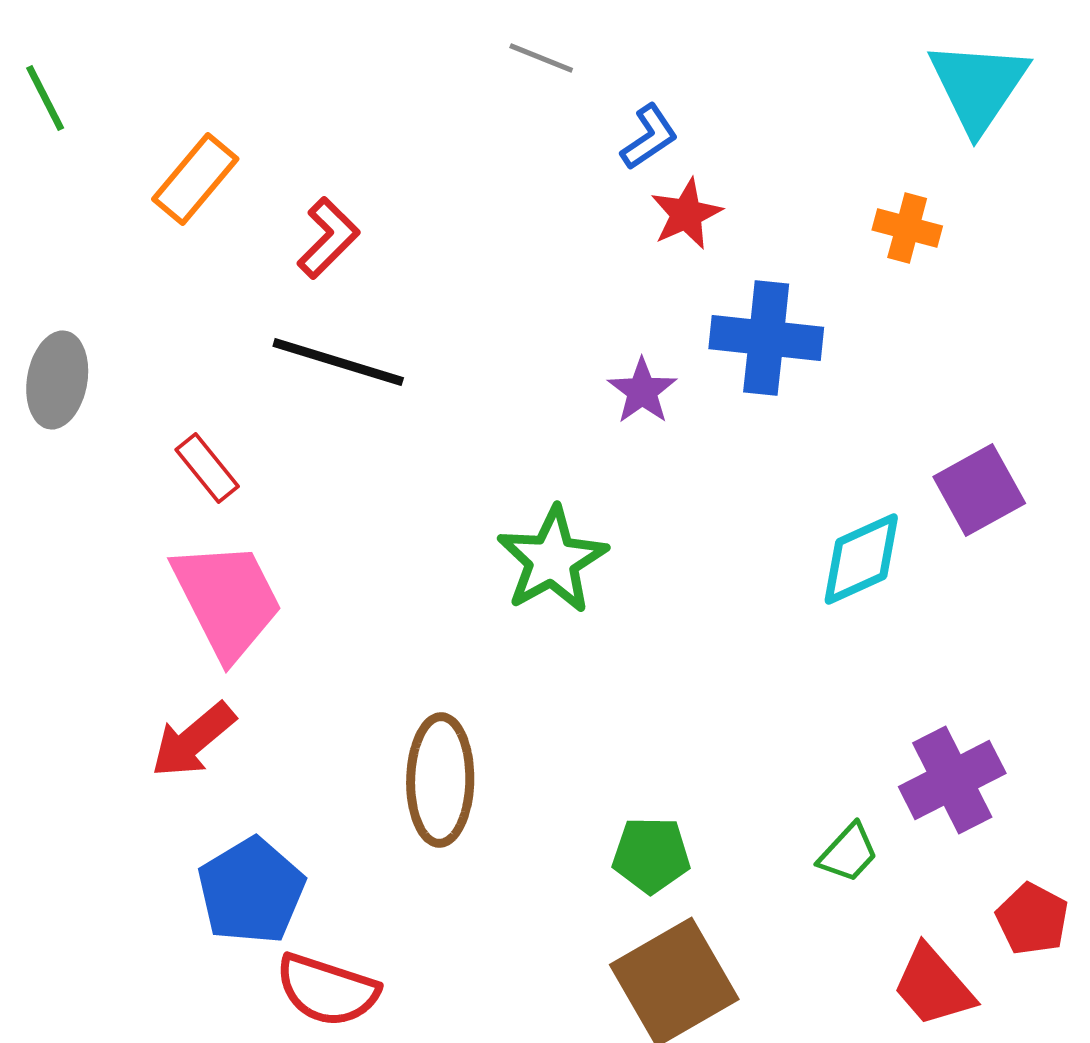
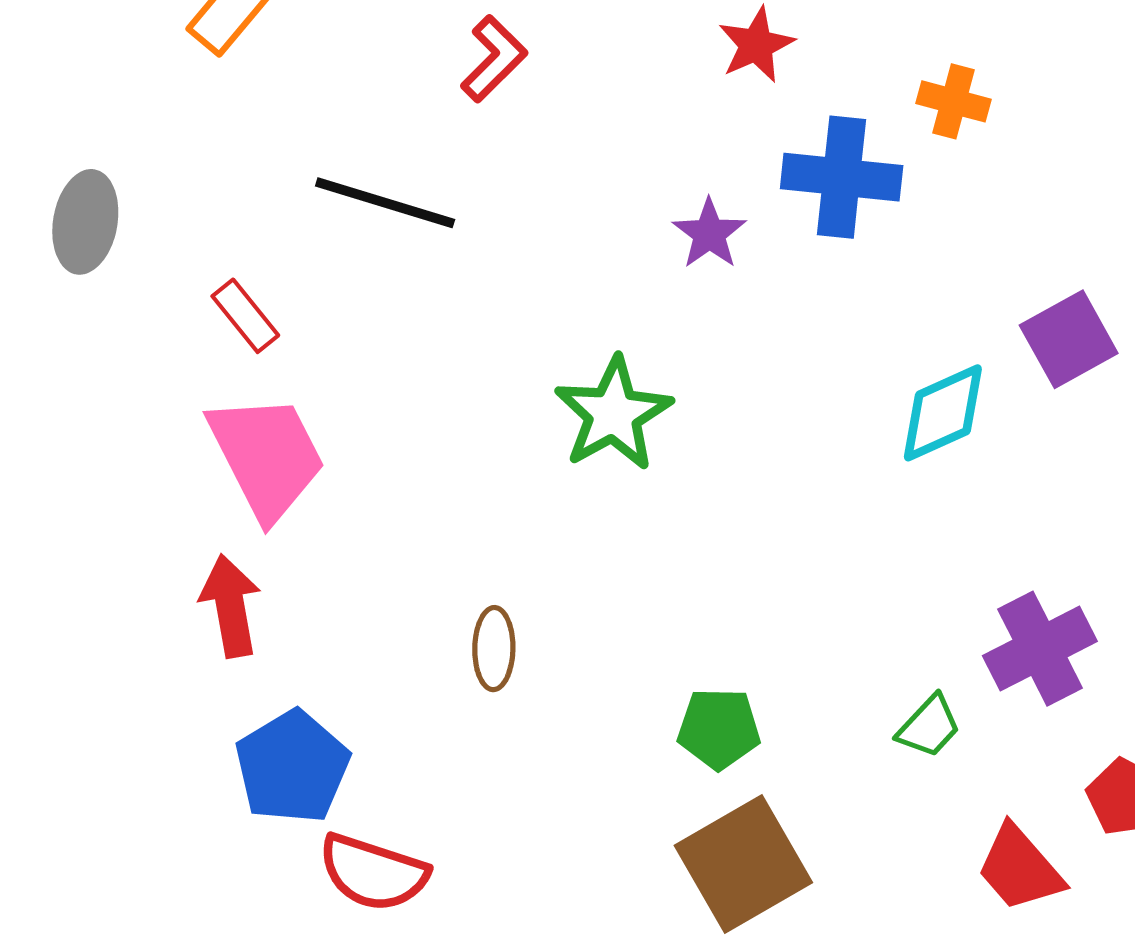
orange cross: (907, 228) -> (954, 101), moved
red L-shape: (328, 238) -> (494, 59), moved
red arrow: (193, 740) -> (230, 606), turned 120
brown ellipse: (440, 780) -> (494, 649), size x0.6

